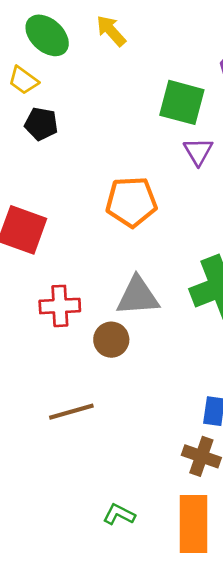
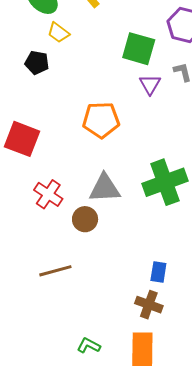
yellow trapezoid: (23, 80) -> (58, 33), moved
red cross: (60, 306) -> (48, 194), turned 36

